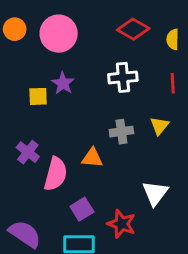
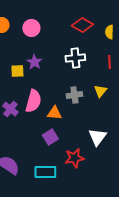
pink circle: (59, 34) -> (31, 28), size x0.7
pink semicircle: (56, 174) -> (33, 101), moved
purple square: (82, 209) -> (50, 137), moved
red star: (121, 224) -> (74, 158), turned -30

